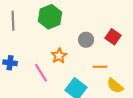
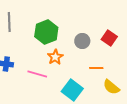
green hexagon: (50, 17) -> (46, 32), moved
pink line: (41, 73) -> (37, 74), turned -42

